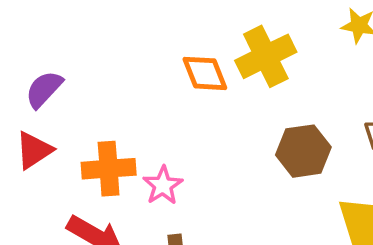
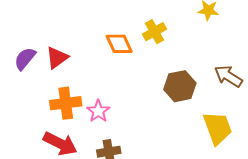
yellow cross: (266, 56) -> (155, 32), size x0.7
red triangle: (34, 150) -> (57, 58), moved

